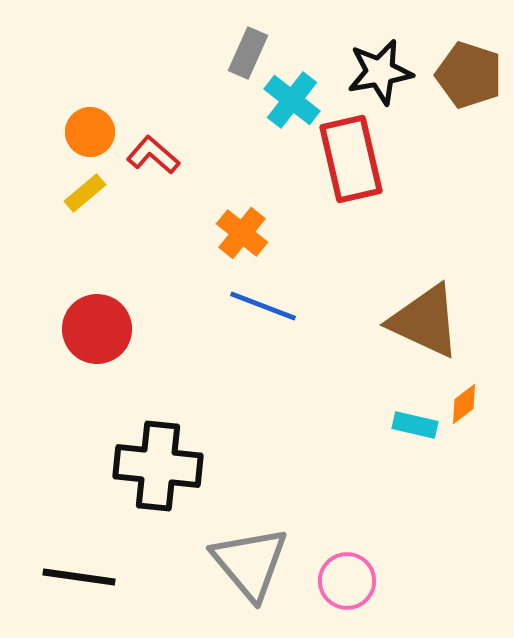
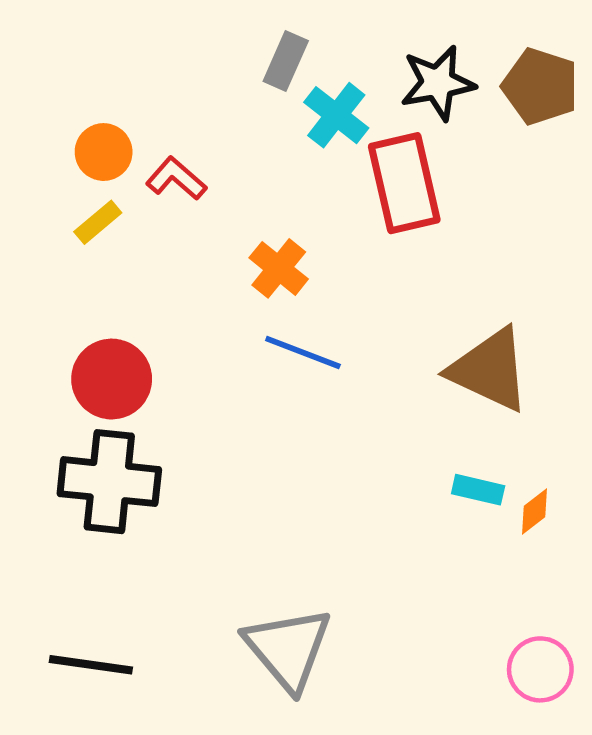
orange diamond: (464, 404) -> (535, 512), moved
black cross: (158, 466) -> (109, 482), moved
pink circle: (347, 581) -> (540, 669), moved

